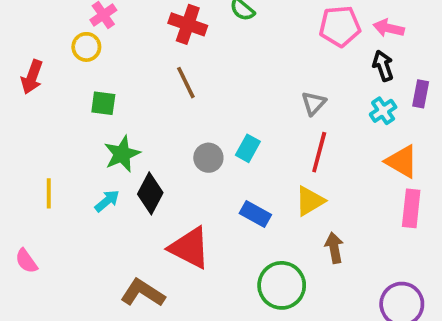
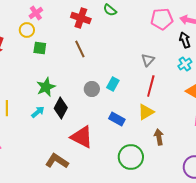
green square: (103, 103) -> (40, 48), moved

